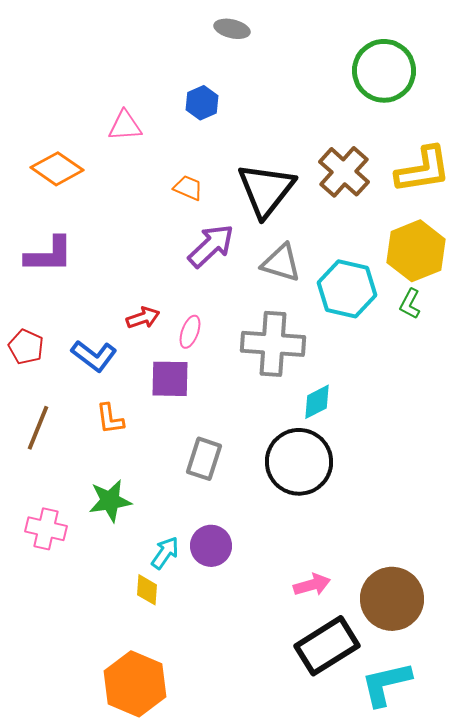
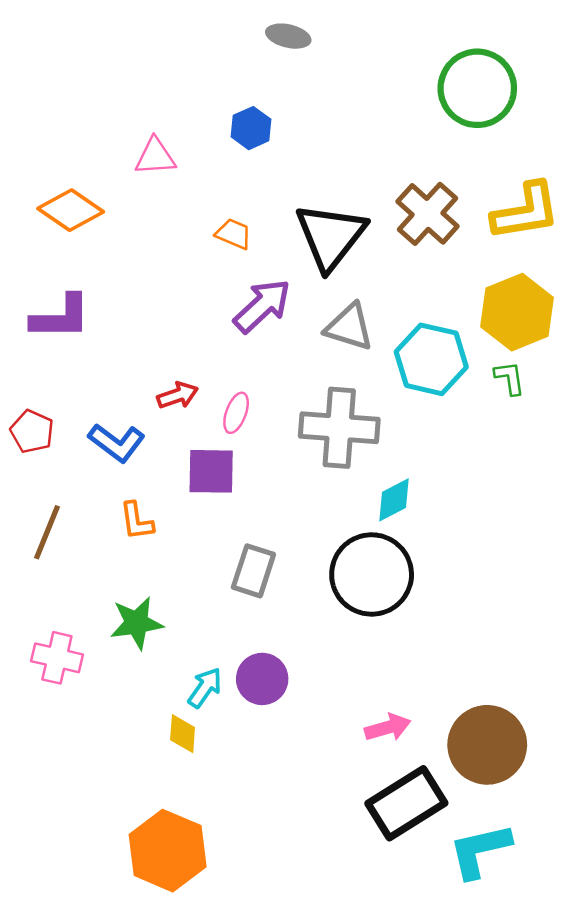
green L-shape: (410, 304) -> (510, 378), turned 144

